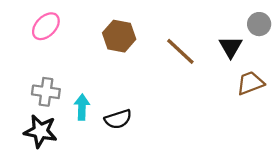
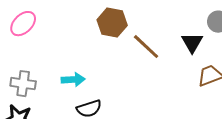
brown hexagon: (119, 36) -> (112, 23), moved
cyan arrow: (82, 107) -> (73, 80), moved, turned 85

